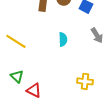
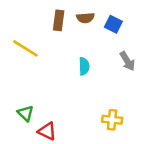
yellow line: (16, 41) -> (25, 48), moved

